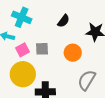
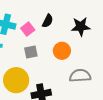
pink square: (23, 50) -> (28, 29), moved
gray semicircle: (87, 80) -> (80, 76), turned 65

